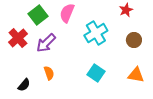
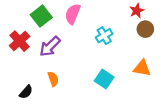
cyan cross: (96, 33) -> (104, 36), size x0.7
brown circle: (134, 40) -> (145, 29), moved
orange triangle: (136, 75) -> (142, 68), moved

